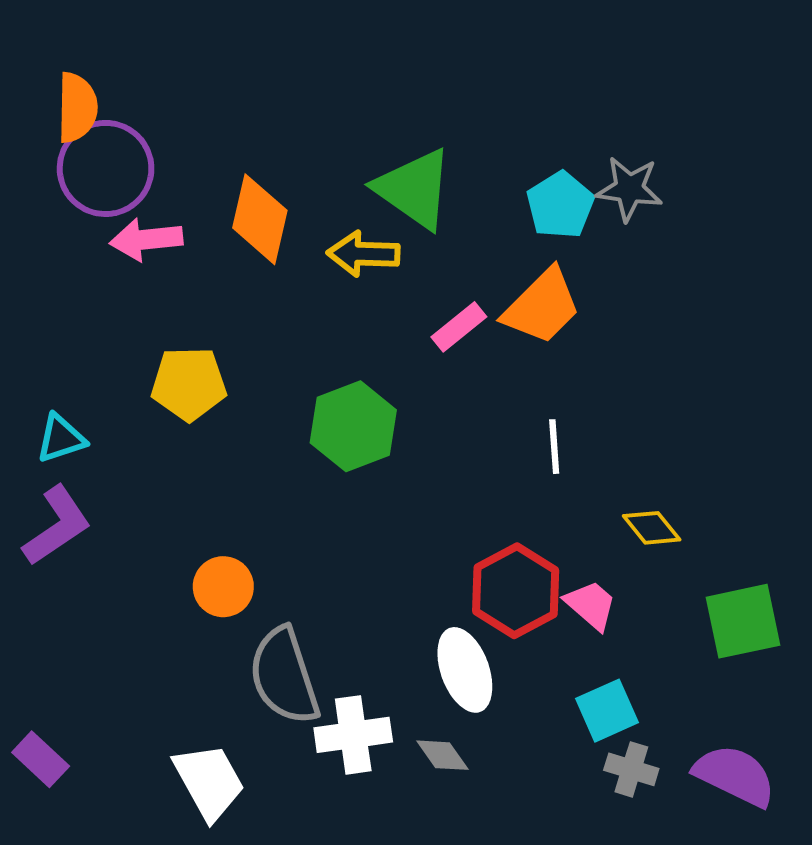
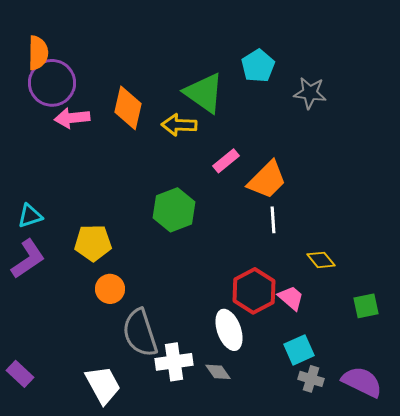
cyan pentagon: (560, 205) -> (258, 66), moved
orange trapezoid: (542, 307) -> (267, 180), moved
yellow pentagon: (189, 384) -> (93, 243), moved
green square: (743, 621) -> (366, 306), size x0.7

